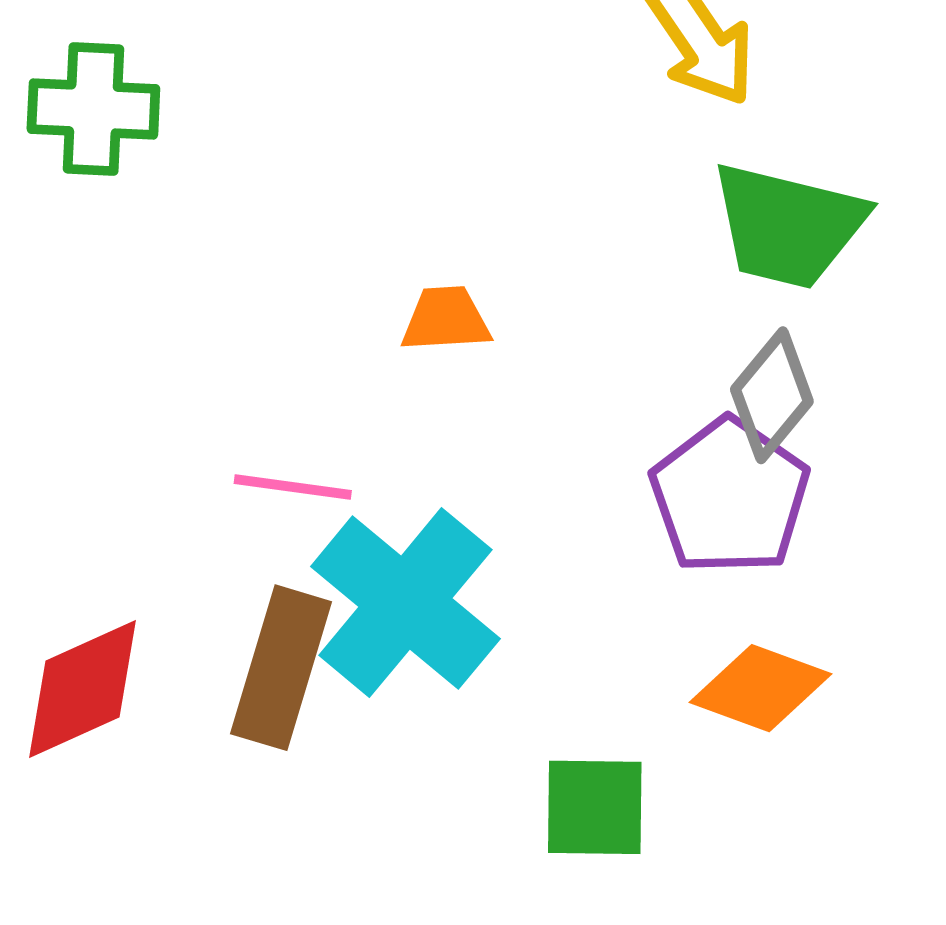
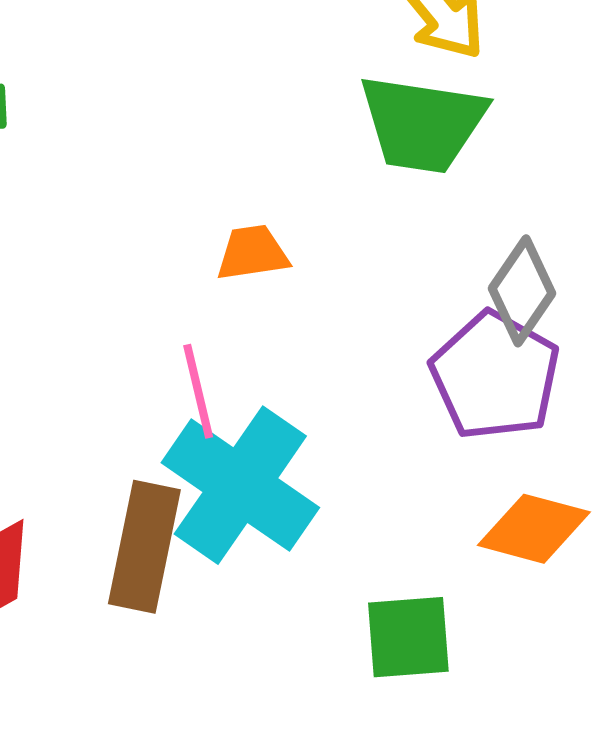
green trapezoid: (788, 225) -> (423, 124), moved
pink line: (293, 487) -> (198, 391), moved, turned 74

